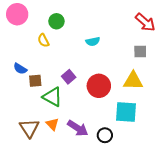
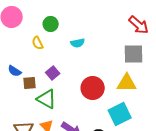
cyan semicircle: (93, 41) -> (78, 43), moved
gray square: (140, 52) -> (134, 54), size x1.5
purple square: (69, 77) -> (53, 73), moved
cyan square: (126, 112) -> (120, 114), turned -30

